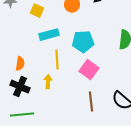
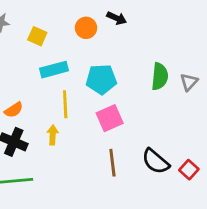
orange semicircle: (20, 64) -> (14, 110), turned 48
pink square: (89, 70) -> (110, 118), turned 30

